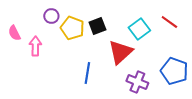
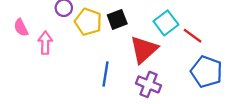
red line: (169, 22) -> (193, 36), moved
purple cross: (137, 82) -> (149, 84), moved

